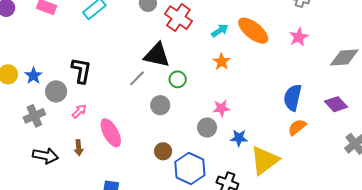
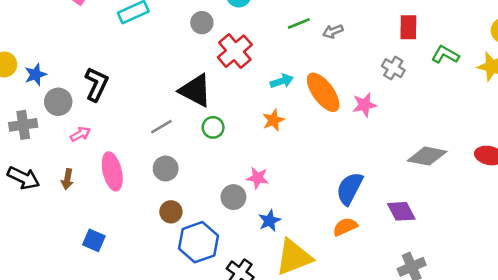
pink star: (299, 37) -> (364, 105), moved
gray line: (137, 78) -> (161, 127), moved
gray circle: (160, 105) -> (166, 169), moved
blue star: (239, 138) -> (270, 221), turned 30

